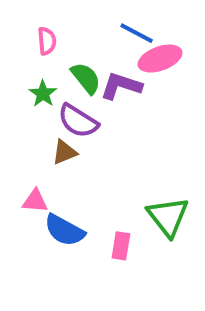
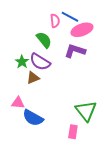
pink semicircle: (47, 41) -> (55, 21), moved
purple L-shape: (121, 86) -> (75, 51), moved
green star: (43, 94) -> (22, 62), moved
pink rectangle: (121, 246) -> (73, 132), moved

